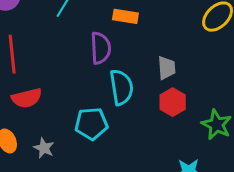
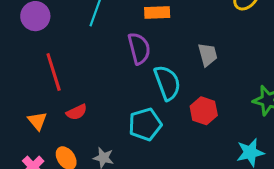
red semicircle: (27, 98) -> (77, 112), size x0.7
red hexagon: (173, 102) -> (204, 111), moved

